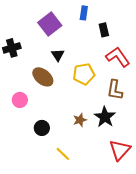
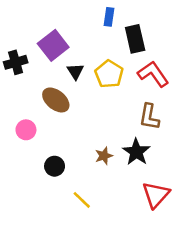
purple square: (50, 24) -> (53, 45), moved
black rectangle: (104, 30) -> (135, 39), size x1.5
yellow pentagon: (84, 74) -> (109, 74), moved, turned -30

